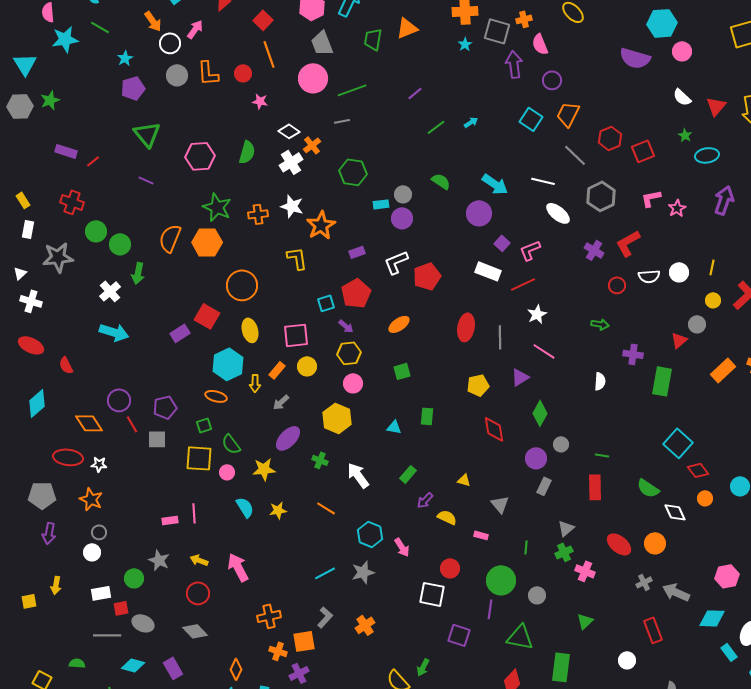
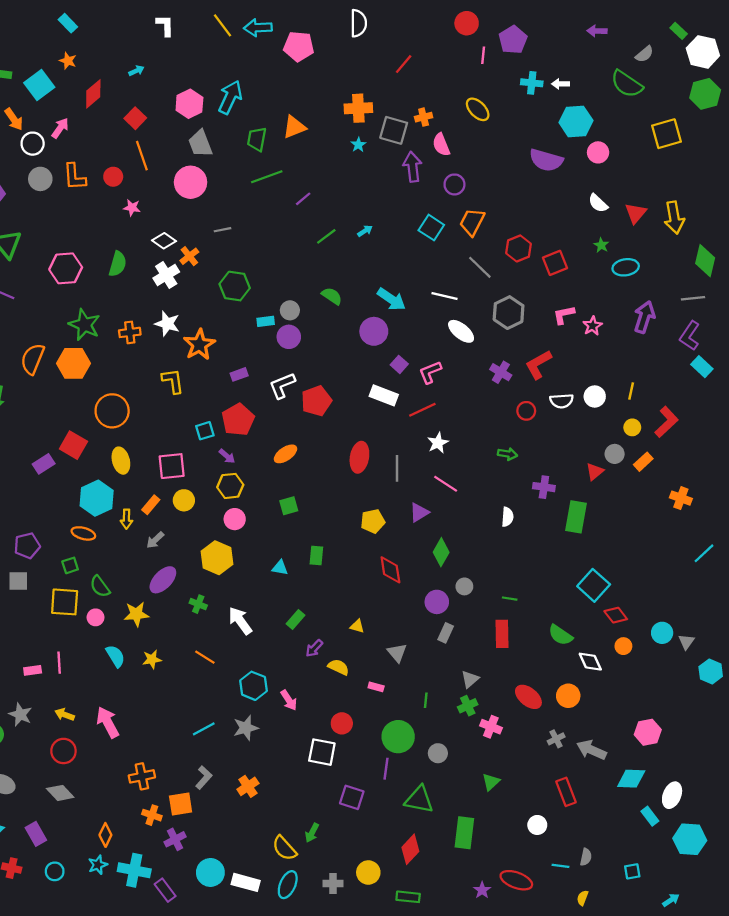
green line: (352, 90) -> (267, 177), moved
orange rectangle: (723, 370) -> (643, 462), moved, size x0.7

